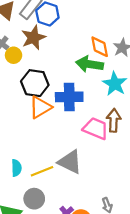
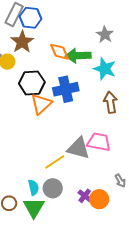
orange diamond: (100, 47) -> (59, 52), moved
pink trapezoid: (96, 128) -> (99, 142), moved
cyan semicircle: (16, 168) -> (33, 187), moved

